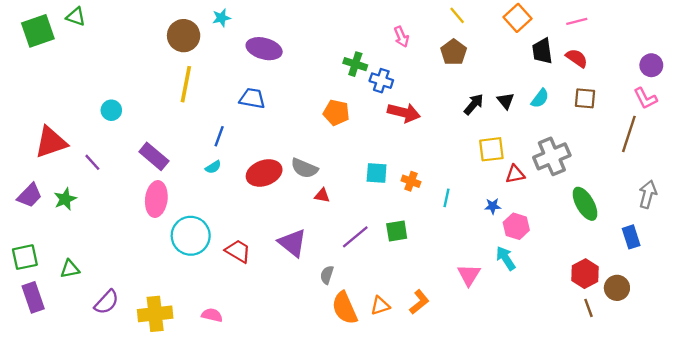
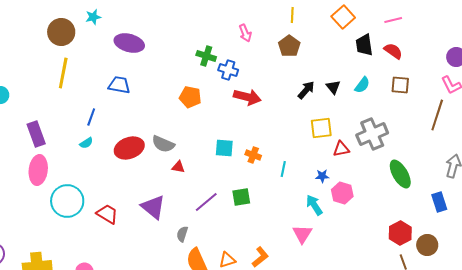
yellow line: (457, 15) -> (292, 15), turned 42
purple rectangle: (154, 156) -> (36, 134), turned 30
cyan arrow: (506, 258) -> (314, 205), moved

